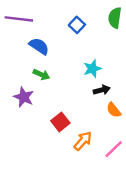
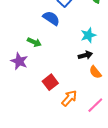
blue semicircle: (39, 46) -> (51, 18), moved
cyan star: (92, 69) -> (88, 35), moved

